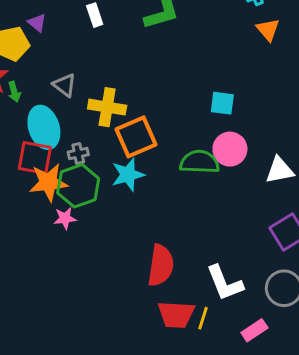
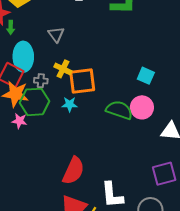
gray triangle: (65, 85) -> (56, 34), moved
yellow cross: (107, 107) -> (63, 69), moved, size x0.7
cyan star: (128, 175) -> (70, 104), size x0.7

